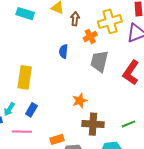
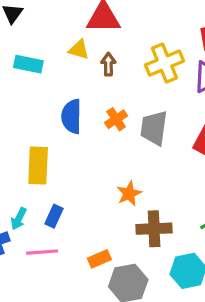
orange cross: (90, 36) -> (116, 119), moved
blue semicircle: (63, 51) -> (72, 116), moved, size x1.5

